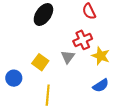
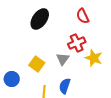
blue semicircle: (101, 86) -> (65, 86), moved, turned 140

